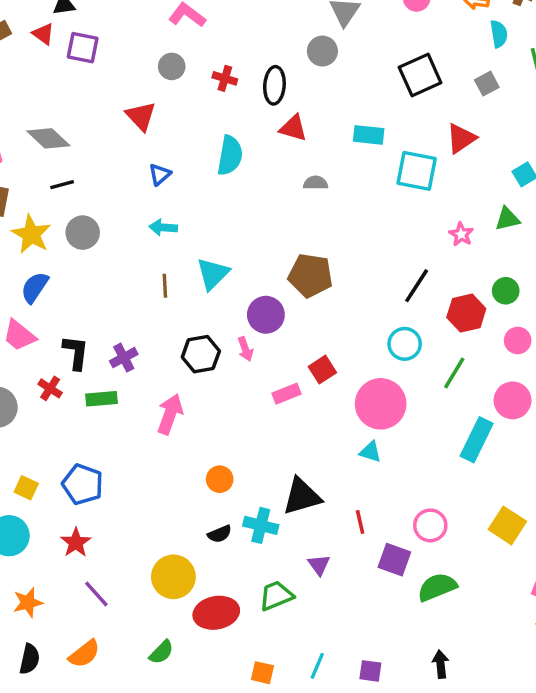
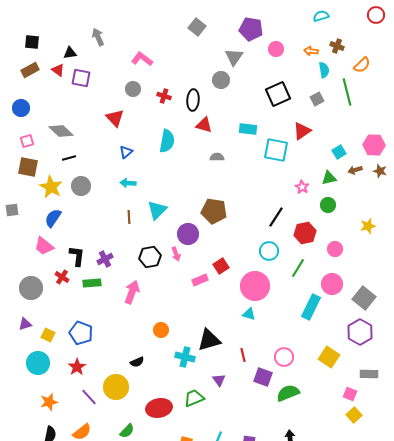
green circle: (506, 291) -> (328, 205), moved
black semicircle: (220, 534) -> (137, 362), moved
yellow circle: (173, 577) -> (116, 387), moved

